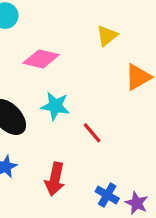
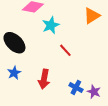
cyan star: (55, 106) -> (51, 25), moved, turned -30

